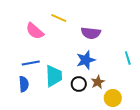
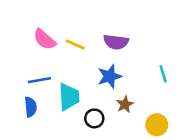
yellow line: (59, 18) -> (75, 45), moved
black circle: (79, 84) -> (94, 118), moved
yellow circle: (113, 98) -> (157, 125), moved

